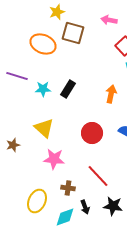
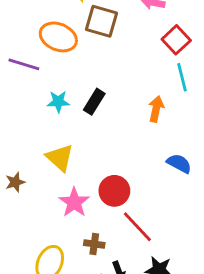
purple line: (17, 76) -> (24, 64), moved
red circle: (92, 133) -> (114, 191), moved
pink star: (54, 159) -> (74, 202), turned 30

